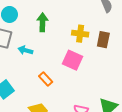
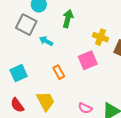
pink square: (73, 60) -> (88, 60), turned 30

